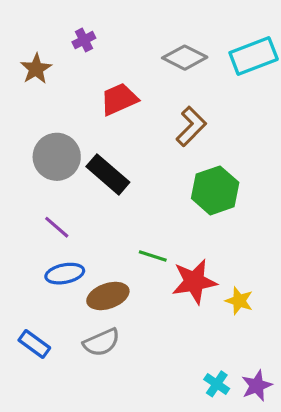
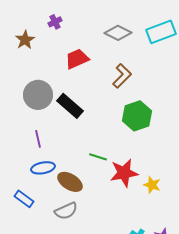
purple line: (57, 227) -> (38, 139), turned 36
brown ellipse: (108, 296) -> (70, 182), turned 50
blue rectangle: (34, 344) -> (24, 199), moved

